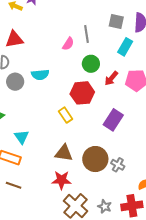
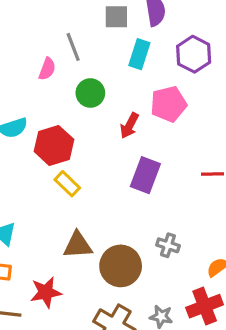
red arrow: (111, 78) -> (129, 126), moved
red hexagon: (82, 93) -> (54, 145), moved
brown circle: (95, 159) -> (121, 266), moved
red star: (62, 180) -> (46, 292), moved

